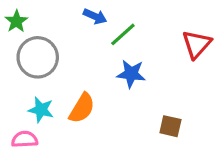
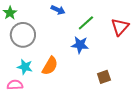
green line: (123, 34) -> (86, 23), moved
brown square: (170, 126) -> (104, 77), turned -32

